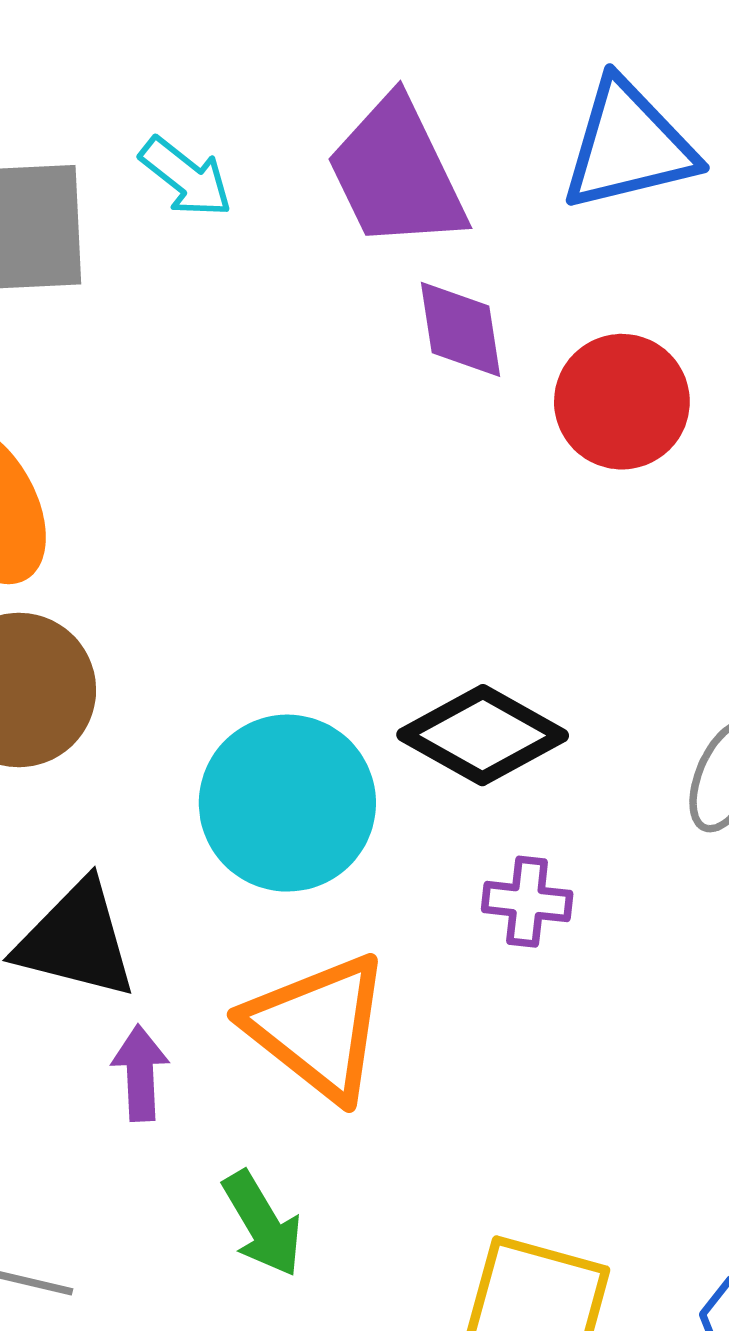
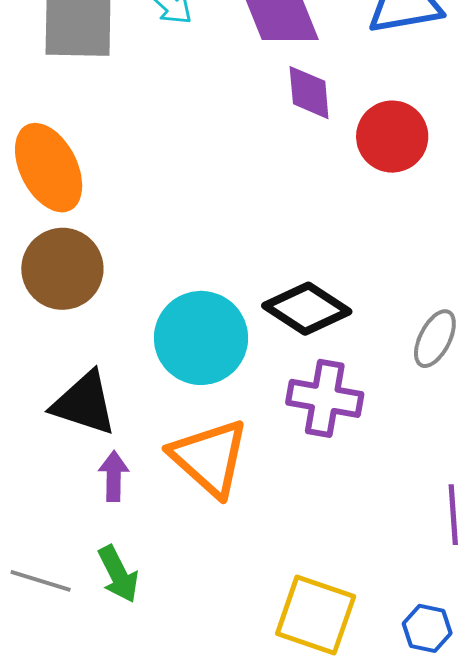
purple cross: (527, 902) -> (325, 398), size x1.6
green arrow: (262, 1224) -> (118, 574), moved

